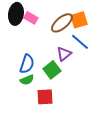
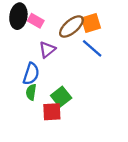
purple triangle: (64, 54) -> (47, 50), moved
green square: (52, 70) -> (61, 97), moved
green semicircle: (27, 80) -> (31, 92), turned 120

